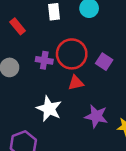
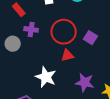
purple cross: (44, 60) -> (31, 29), moved

